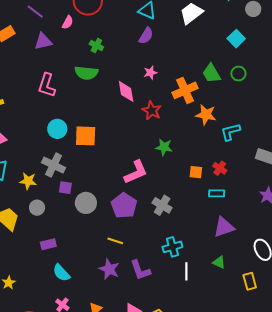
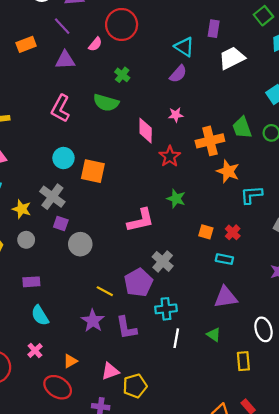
purple pentagon: (124, 206) -> (138, 283), moved

